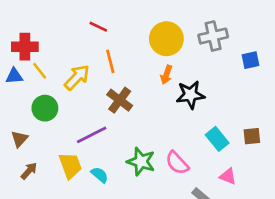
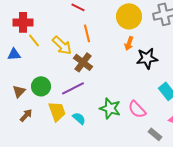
blue triangle: (14, 76) -> (14, 54), moved
yellow arrow: (77, 77) -> (62, 45), turned 90
brown cross: (120, 100) -> (83, 62), moved
green circle: (45, 108) -> (41, 86), moved

